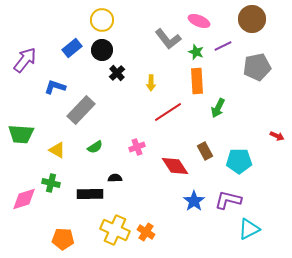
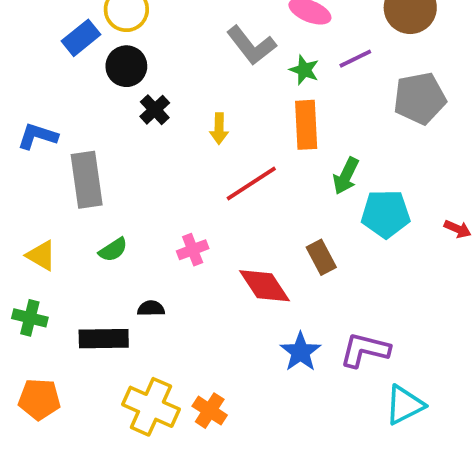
blue rectangle: (72, 48) -> (81, 38), moved
gray rectangle: (81, 110) -> (87, 180), turned -52
cyan pentagon: (239, 161) -> (386, 214), moved
orange pentagon: (63, 239) -> (39, 399), moved

